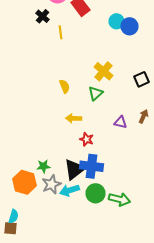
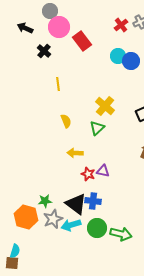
yellow line: (60, 32) -> (58, 84), moved
purple triangle: (120, 122) -> (103, 171), moved
blue cross: (92, 166) -> (93, 201), size x0.7
black triangle: (74, 169) -> (76, 204), turned -45

